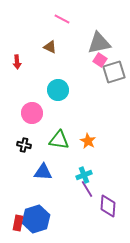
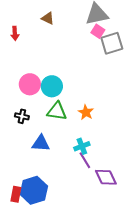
cyan circle: (58, 90) -> (52, 86), moved
purple diamond: (108, 206) -> (106, 177), turned -30

